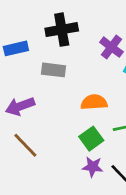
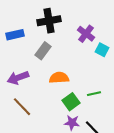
gray rectangle: (54, 70) -> (43, 51), turned -60
orange semicircle: (94, 102) -> (59, 78), moved

